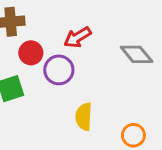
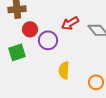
red arrow: (77, 37) -> (70, 23), moved

